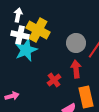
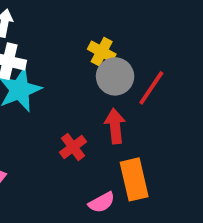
yellow cross: (38, 30) -> (102, 52), moved, size x0.6

